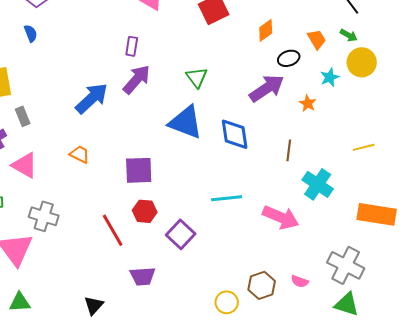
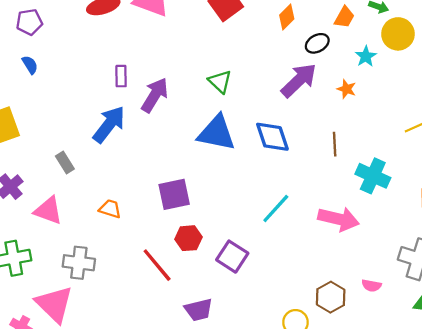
orange trapezoid: (317, 39) -> (344, 17), turned 70
purple rectangle: (132, 46) -> (121, 76), moved
gray rectangle: (23, 116) -> (65, 163), moved
orange trapezoid: (80, 154) -> (110, 209), moved
cyan line: (227, 198) -> (276, 208), turned -32

